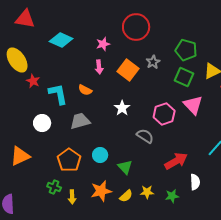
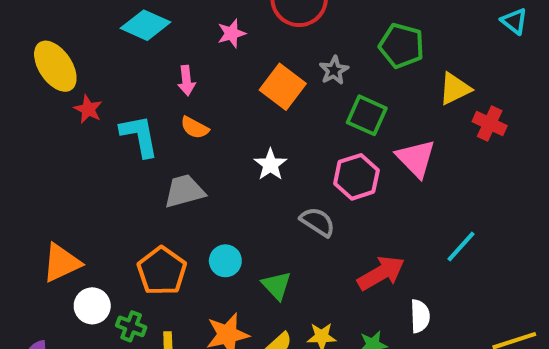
pink arrow: (99, 67) -> (186, 81), moved
green square: (184, 77) -> (367, 115), moved
white circle: (42, 123) -> (92, 306), moved

